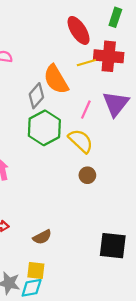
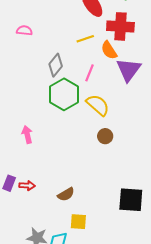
yellow line: (86, 63) -> (85, 39), moved
orange semicircle: (56, 79) -> (109, 50), moved, size x0.7
pink line: (86, 110) -> (89, 73), moved
yellow square: (36, 271) -> (78, 222), moved

